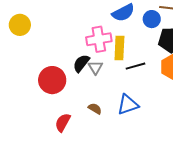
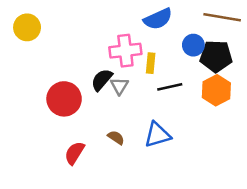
blue circle: (152, 19) -> (193, 45), moved
yellow rectangle: (119, 48) -> (151, 63), size x0.7

